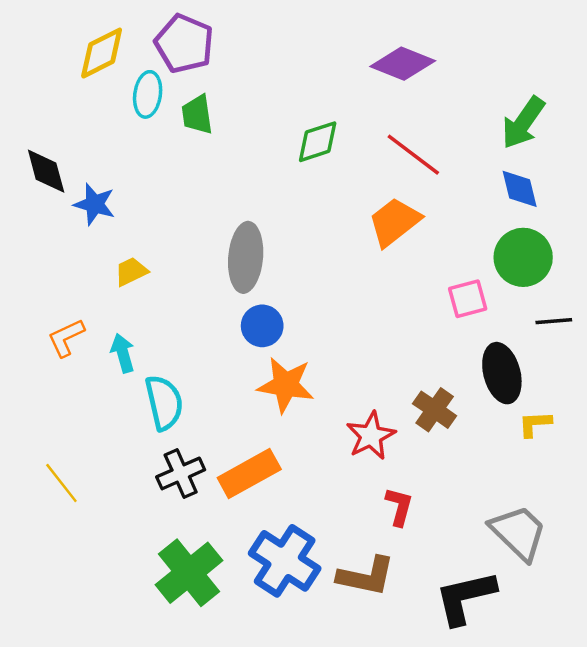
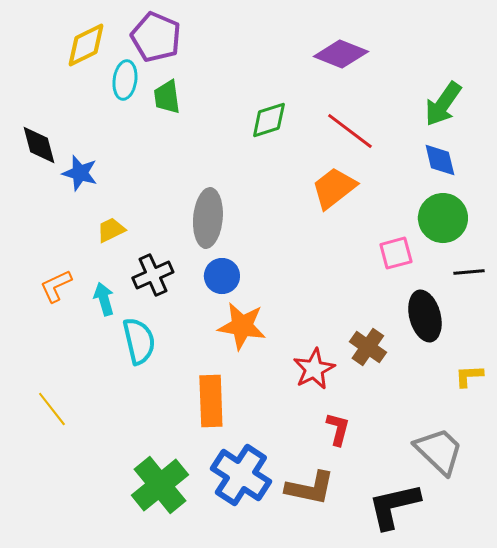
yellow L-shape: (535, 424) -> (469, 376), moved
black cross: (181, 473) -> (153, 275), moved
orange rectangle: (249, 473) -> (211, 401), turned -63

